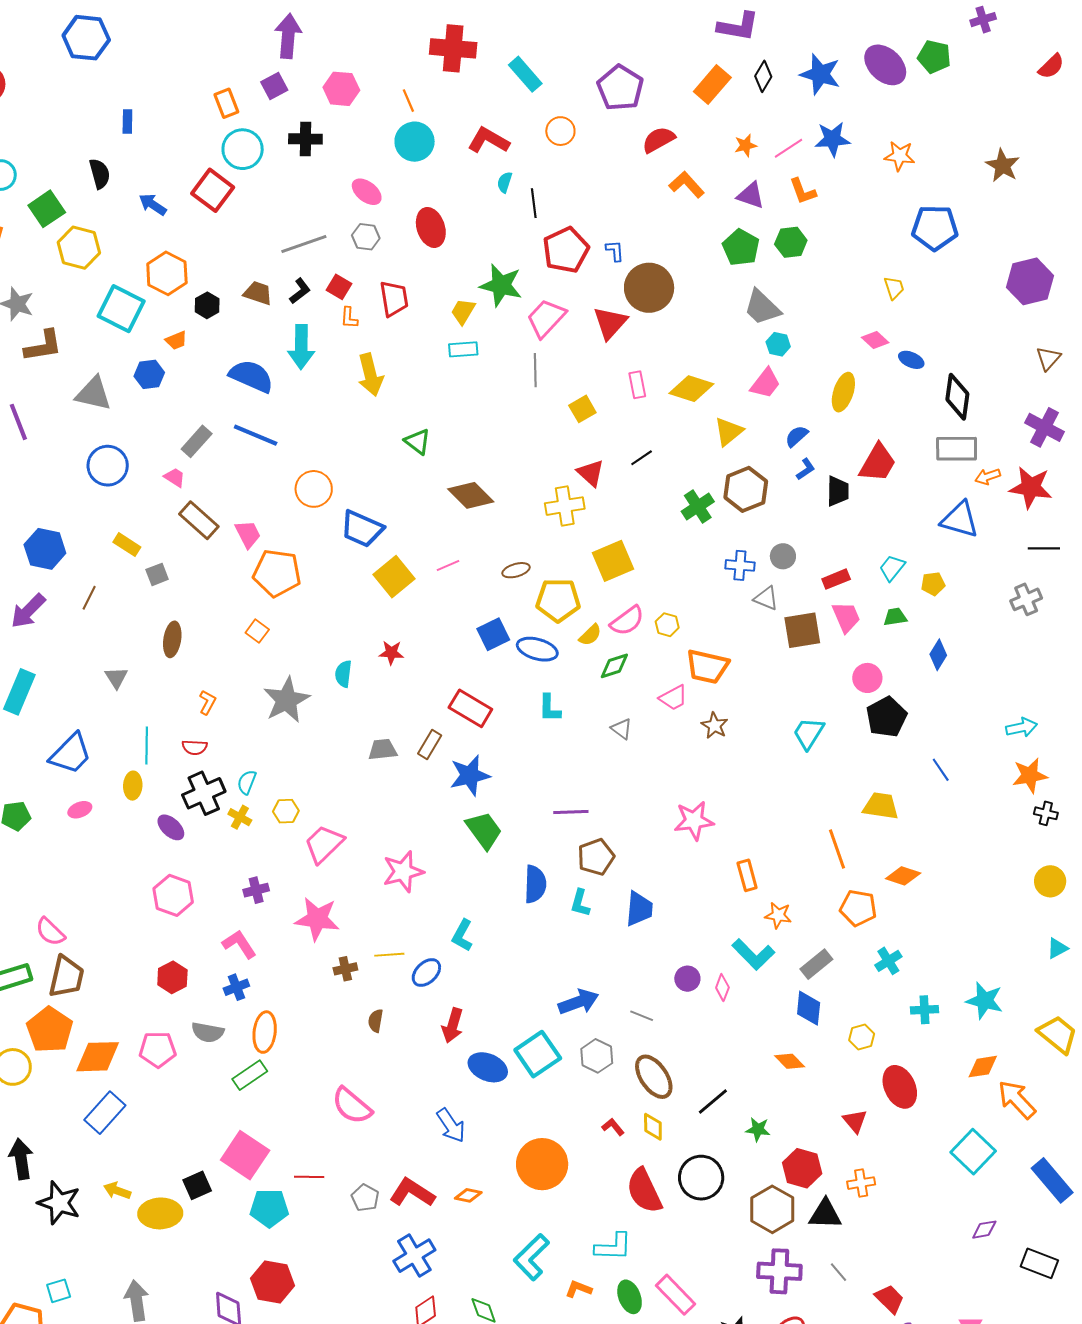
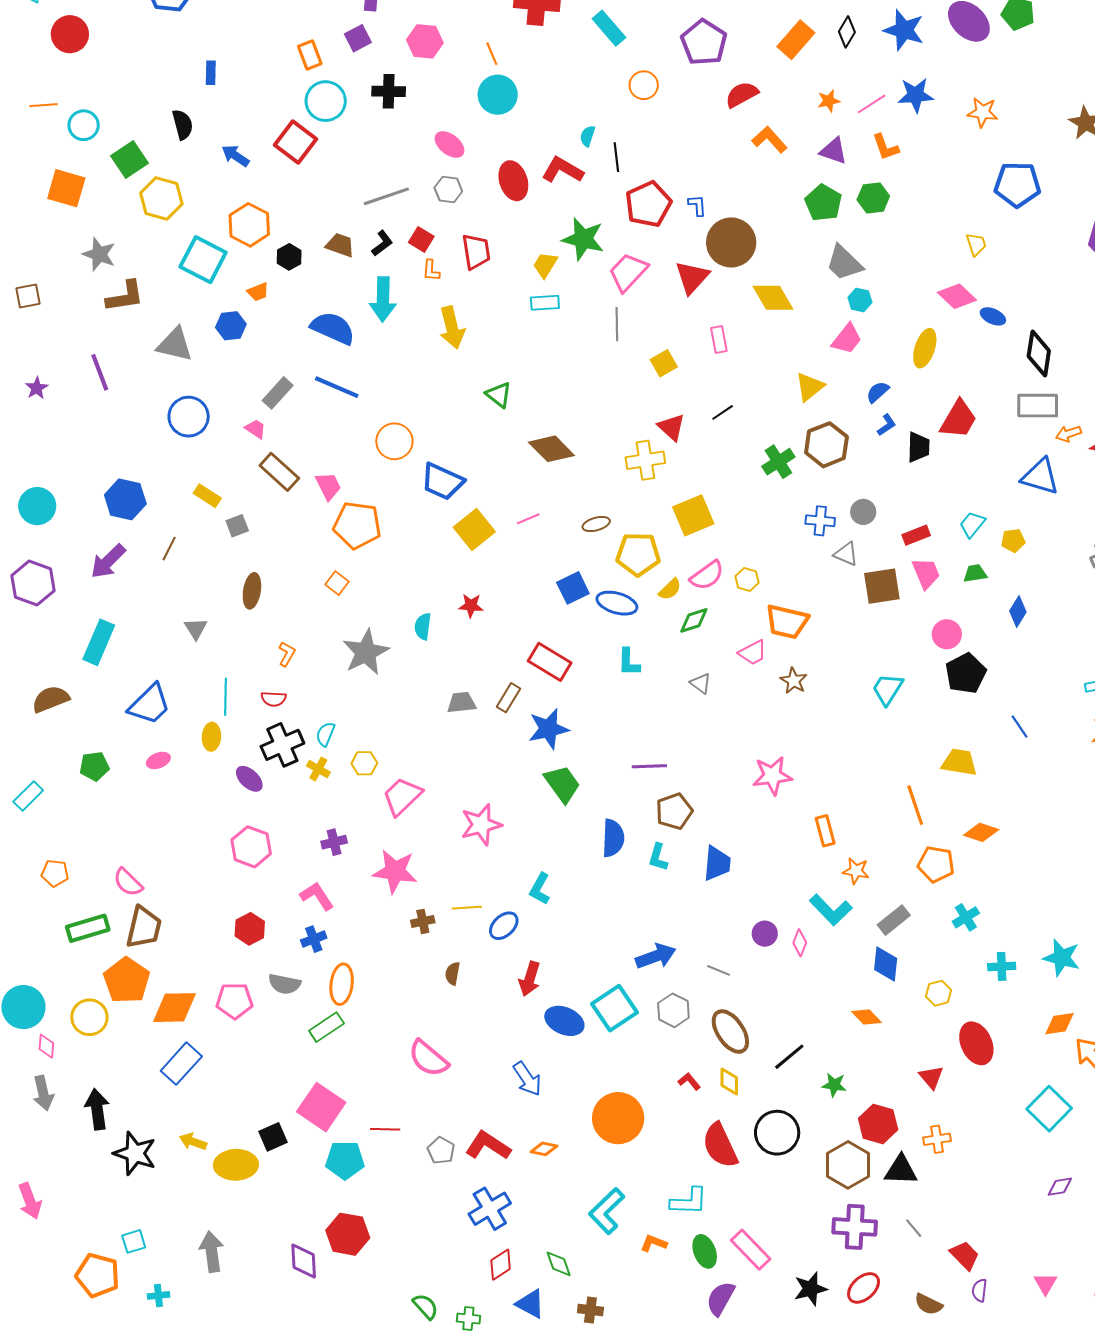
red L-shape: (488, 140) -> (562, 170), moved
pink diamond: (875, 340) -> (957, 296), size x1.4
yellow diamond: (691, 389) -> (773, 298), moved, turned 42

